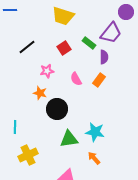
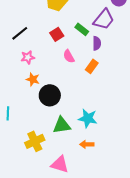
pink star: (47, 71) -> (28, 57), moved
pink semicircle: (76, 79) -> (69, 56), moved
yellow cross: (28, 155) -> (35, 141), moved
orange arrow: (94, 158) -> (87, 144), turned -48

